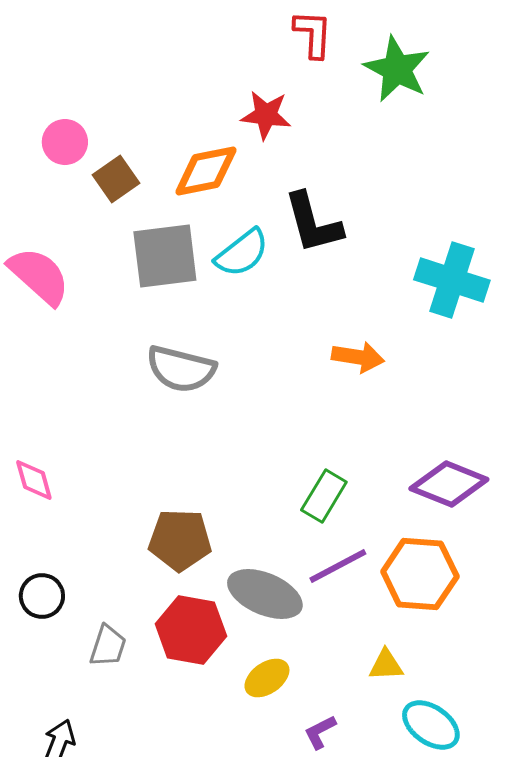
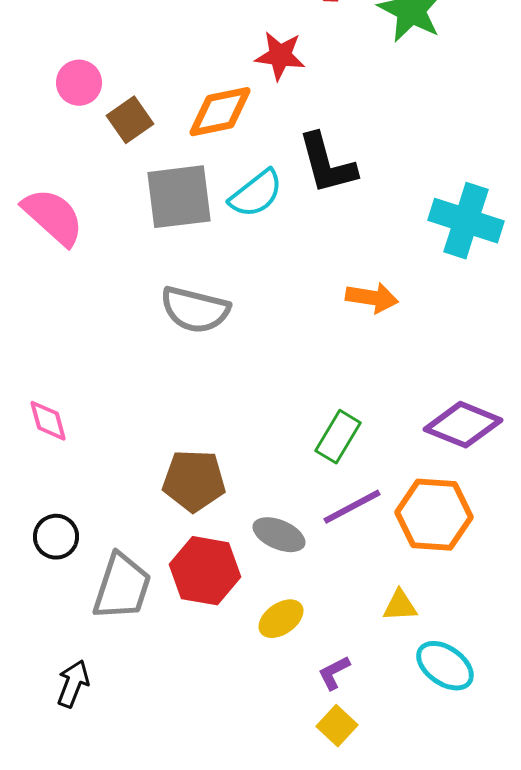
gray ellipse: (265, 594) -> (279, 535), size x0.7
gray trapezoid: (108, 646) -> (122, 587), size x1.6

